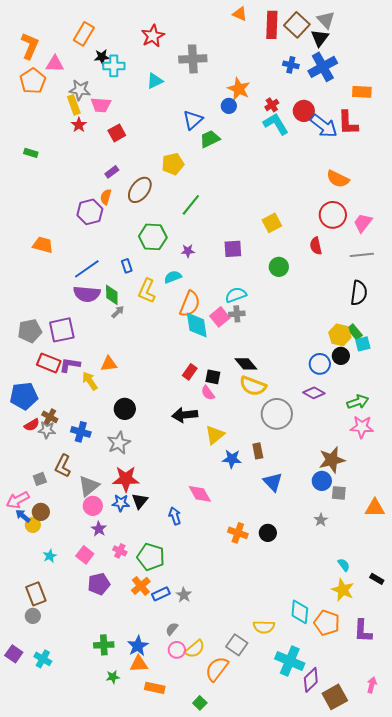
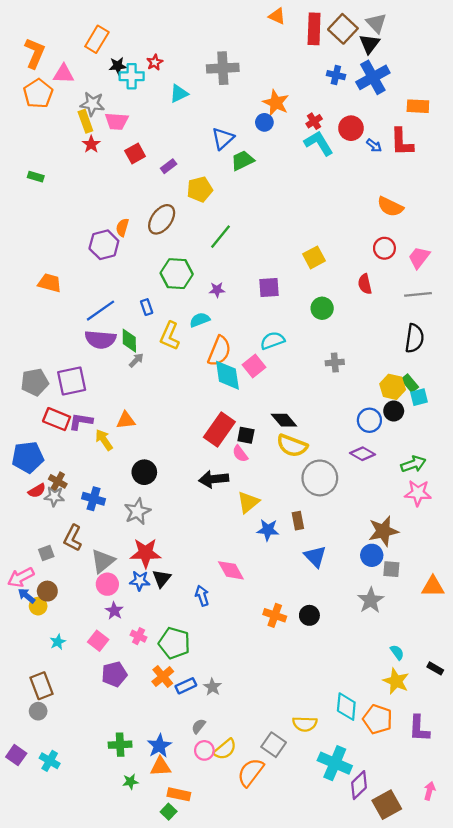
red star: (153, 36) -> (155, 62), moved, size x0.6
blue arrow: (324, 126) -> (374, 145), size x0.5
purple rectangle: (112, 172) -> (169, 166), moved
red circle: (333, 215) -> (384, 248), size x0.7
gray cross: (237, 314) -> (335, 363), moved
red rectangle: (190, 372) -> (219, 429), size x1.8
gray star: (321, 520) -> (371, 600), size x1.6
green square: (200, 703) -> (169, 812), moved

